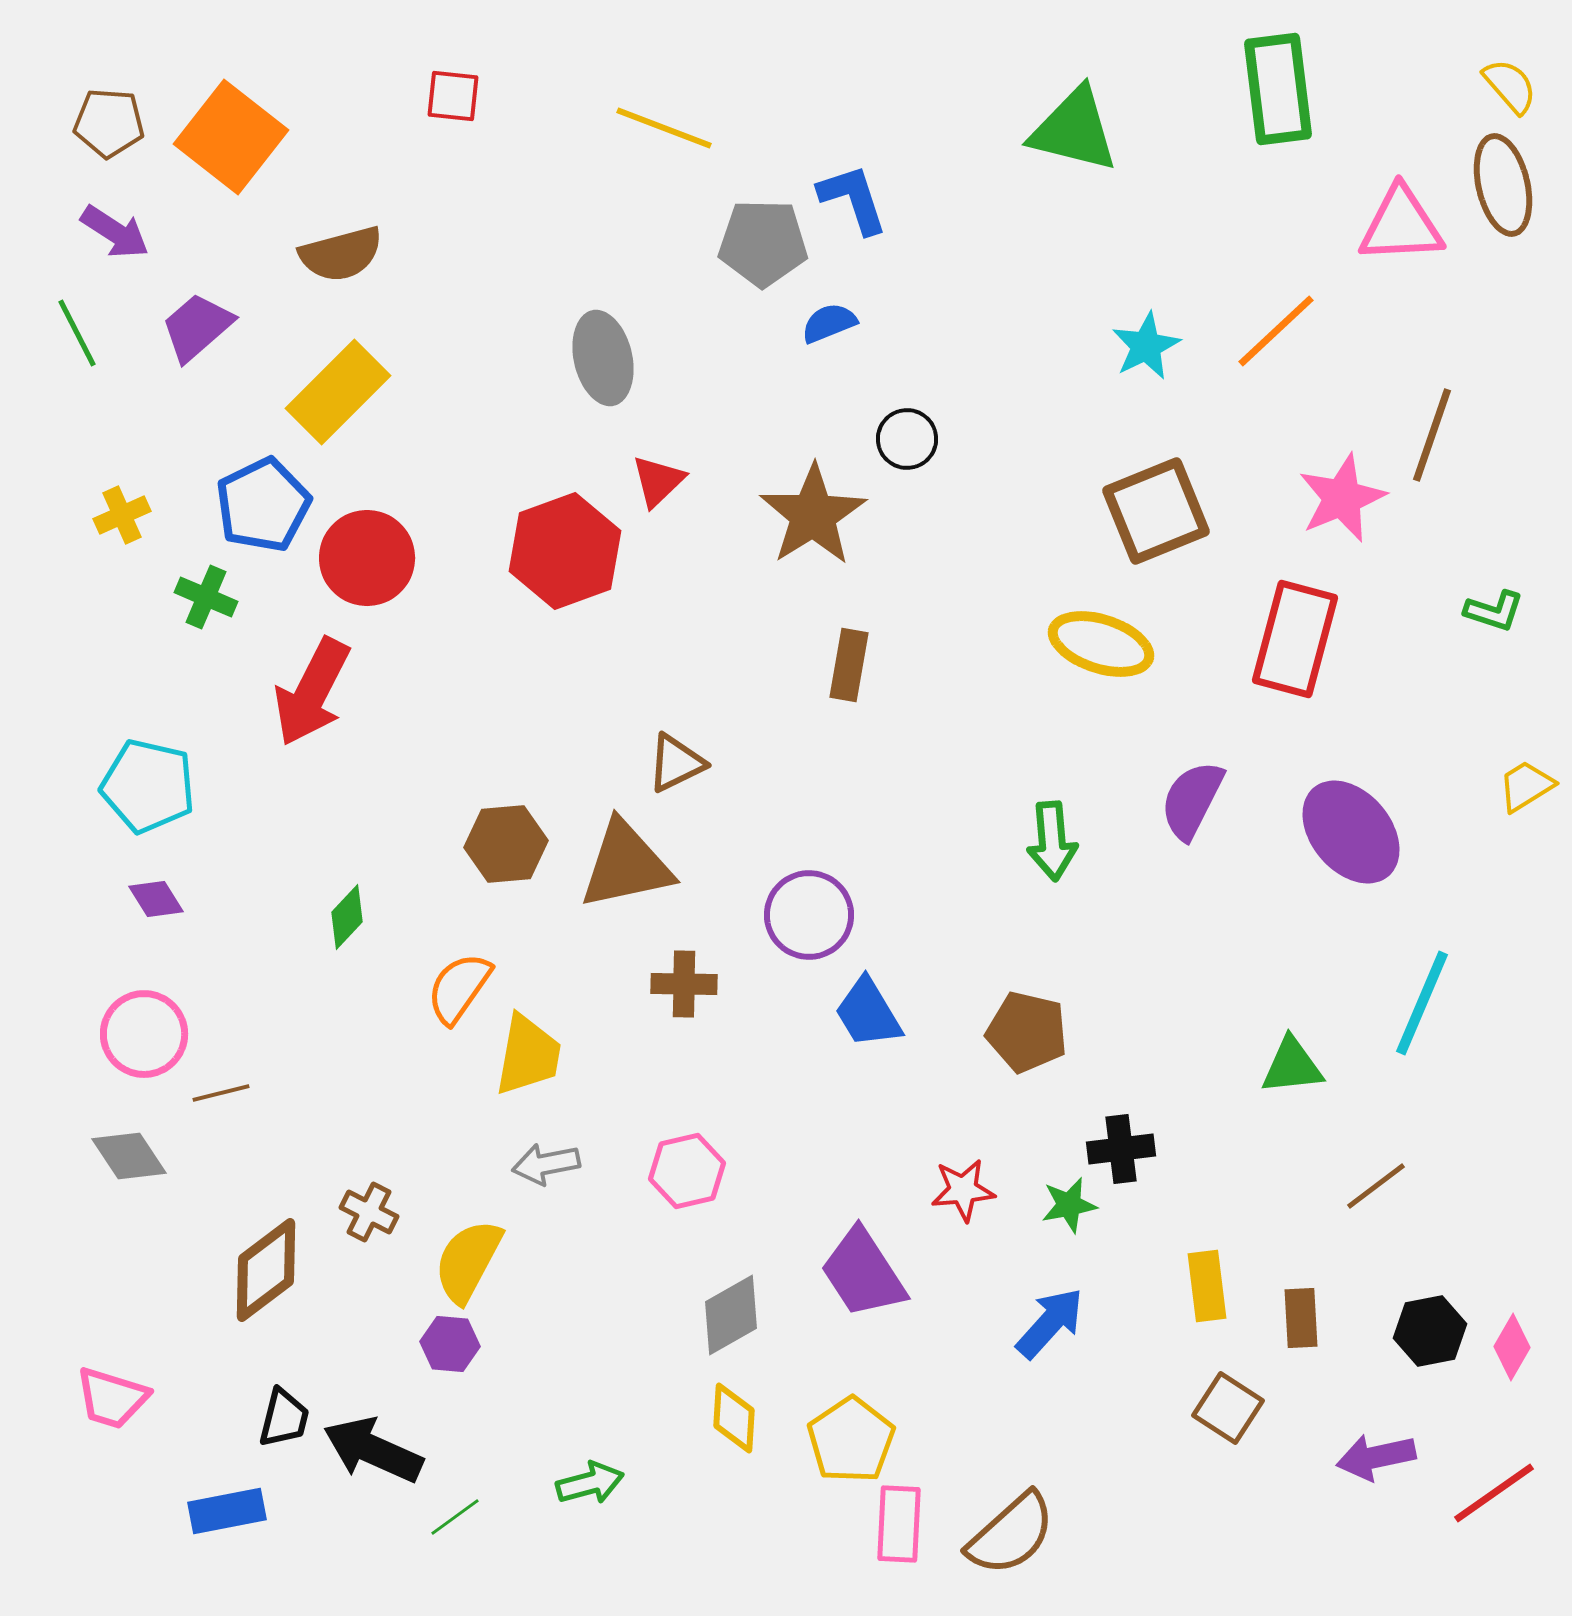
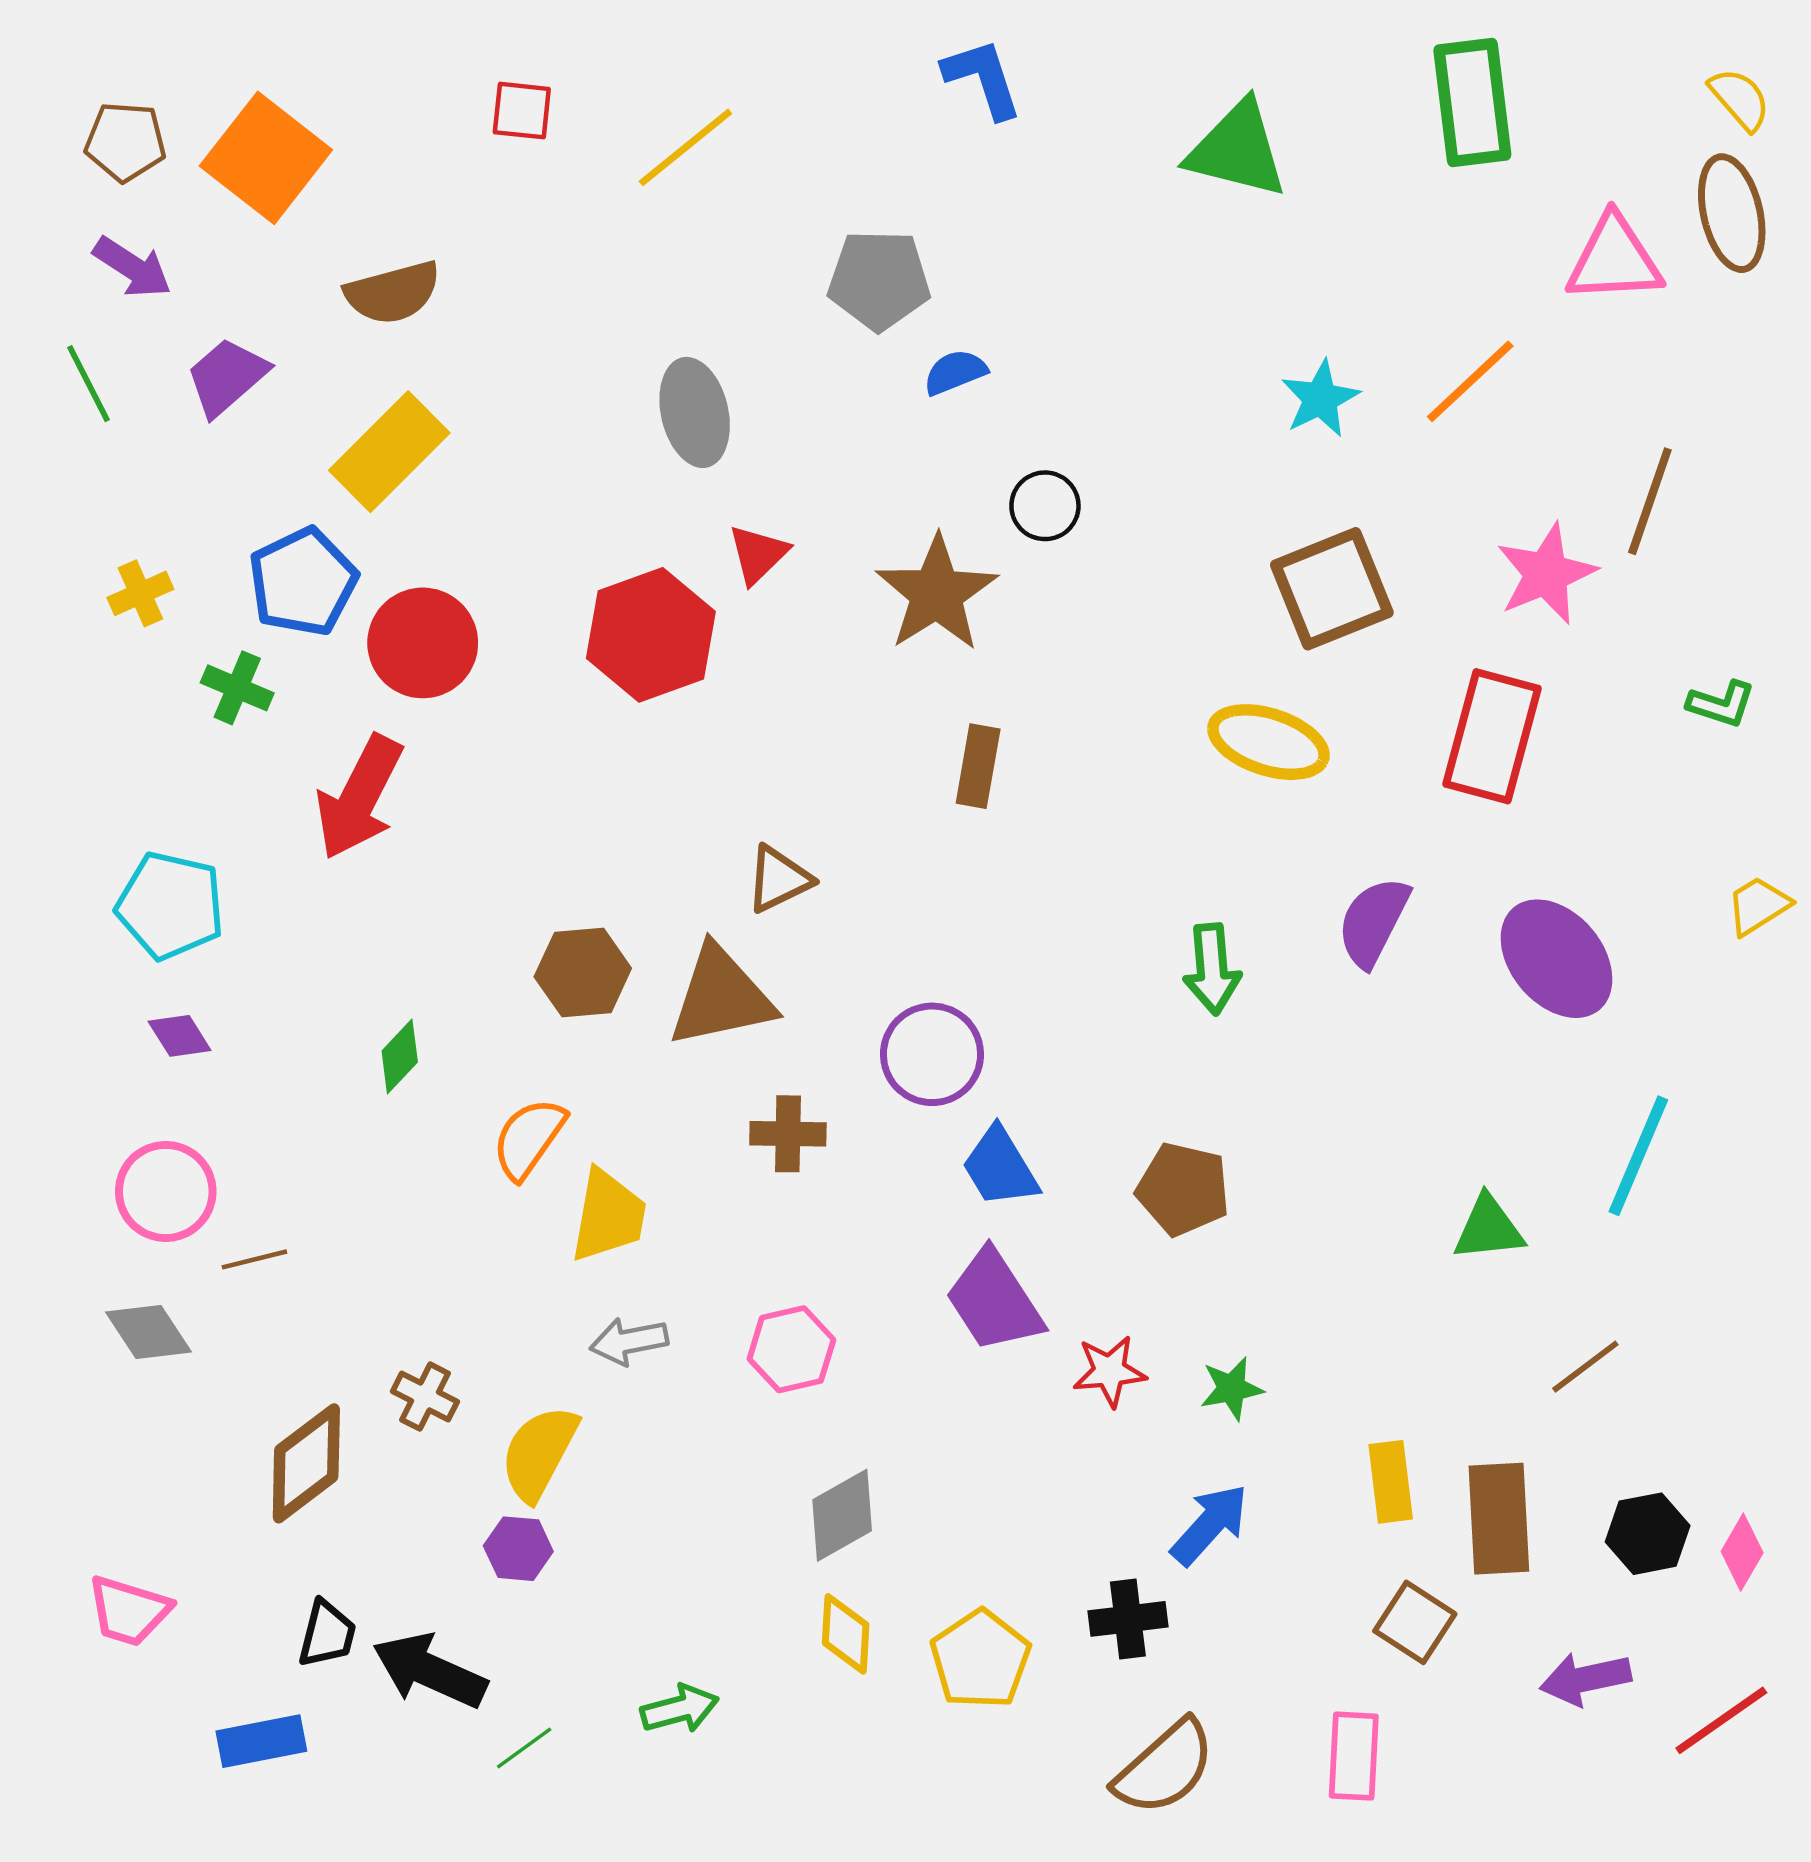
yellow line: (664, 128) -> (685, 147), moved, turned -60
blue L-shape: (853, 199) -> (983, 78), moved
black cross: (1121, 1149) -> (1128, 1619), moved
purple trapezoid: (863, 1273) -> (994, 1301), moved
brown rectangle: (1301, 1318) -> (1499, 1519), size x1.6
pink rectangle: (899, 1524) -> (1354, 1756), moved

